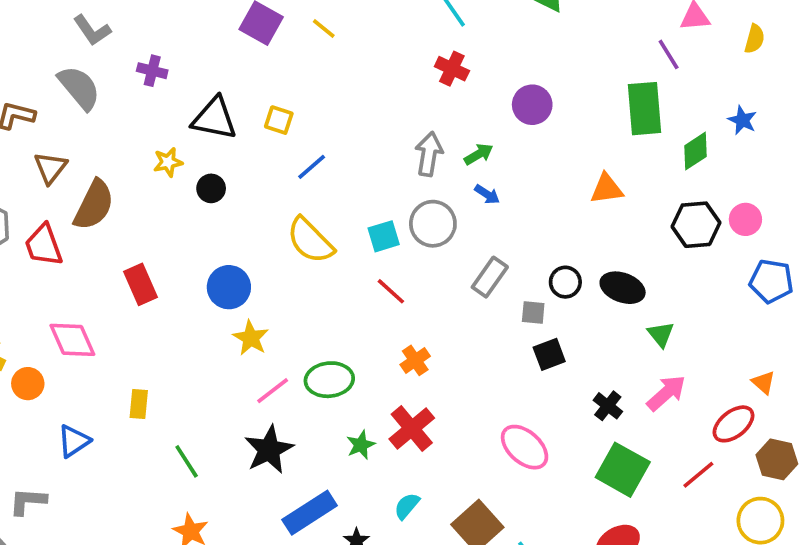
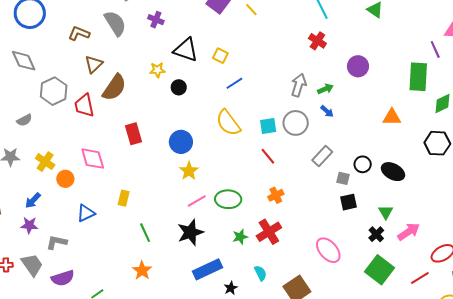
green triangle: (661, 334) -> (386, 212), moved
cyan semicircle: (407, 506) -> (260, 273), turned 105

